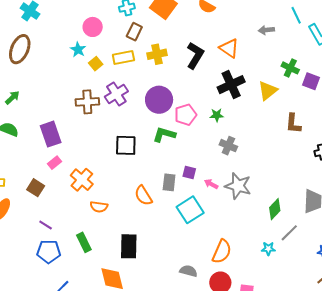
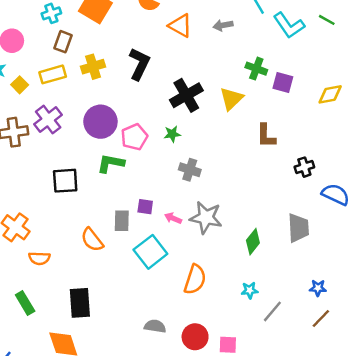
orange triangle: (229, 48) -> (180, 26), moved
gray line: (289, 233) -> (272, 311), moved
orange semicircle: (222, 252) -> (195, 279), moved

